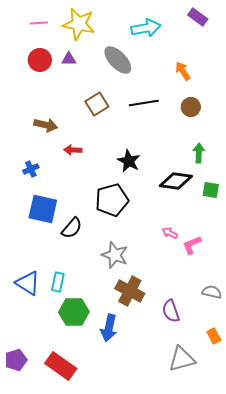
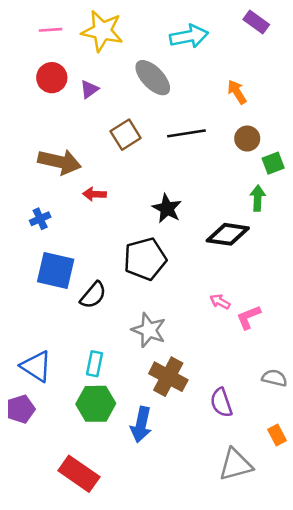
purple triangle: (69, 59) -> (89, 89), moved, turned -35
brown arrow: (46, 125) -> (60, 162), size x1.4
green square: (211, 190) -> (273, 163), moved, turned -30
cyan rectangle: (58, 282) -> (94, 364), moved
purple pentagon: (16, 360) -> (21, 409), moved

